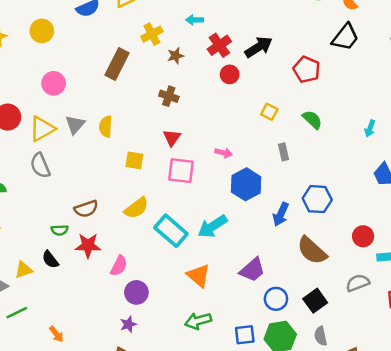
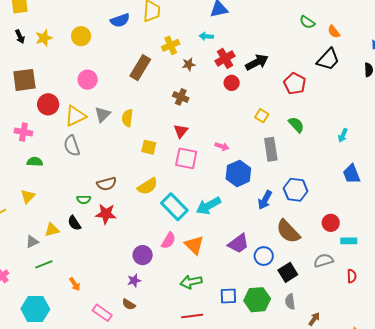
gray rectangle: (283, 152) -> (271, 149), size x1.6
pink semicircle: (119, 266) -> (168, 241), moved
blue circle: (276, 299) -> (264, 256), moved

